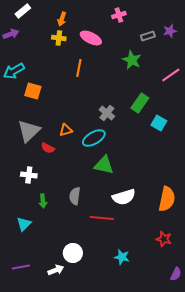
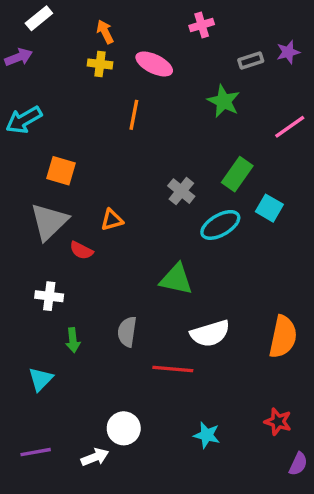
orange arrow: (62, 19) -> (105, 32), turned 136
orange square: (33, 91) -> (61, 171), moved
cyan ellipse: (94, 138) -> (220, 225), moved
red star: (164, 239) -> (278, 422), moved

